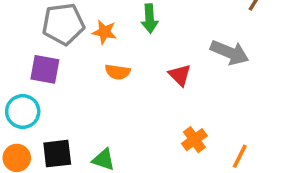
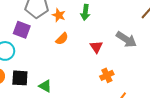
orange semicircle: (118, 72) -> (62, 39), turned -64
orange cross: (194, 140) -> (107, 75), moved

